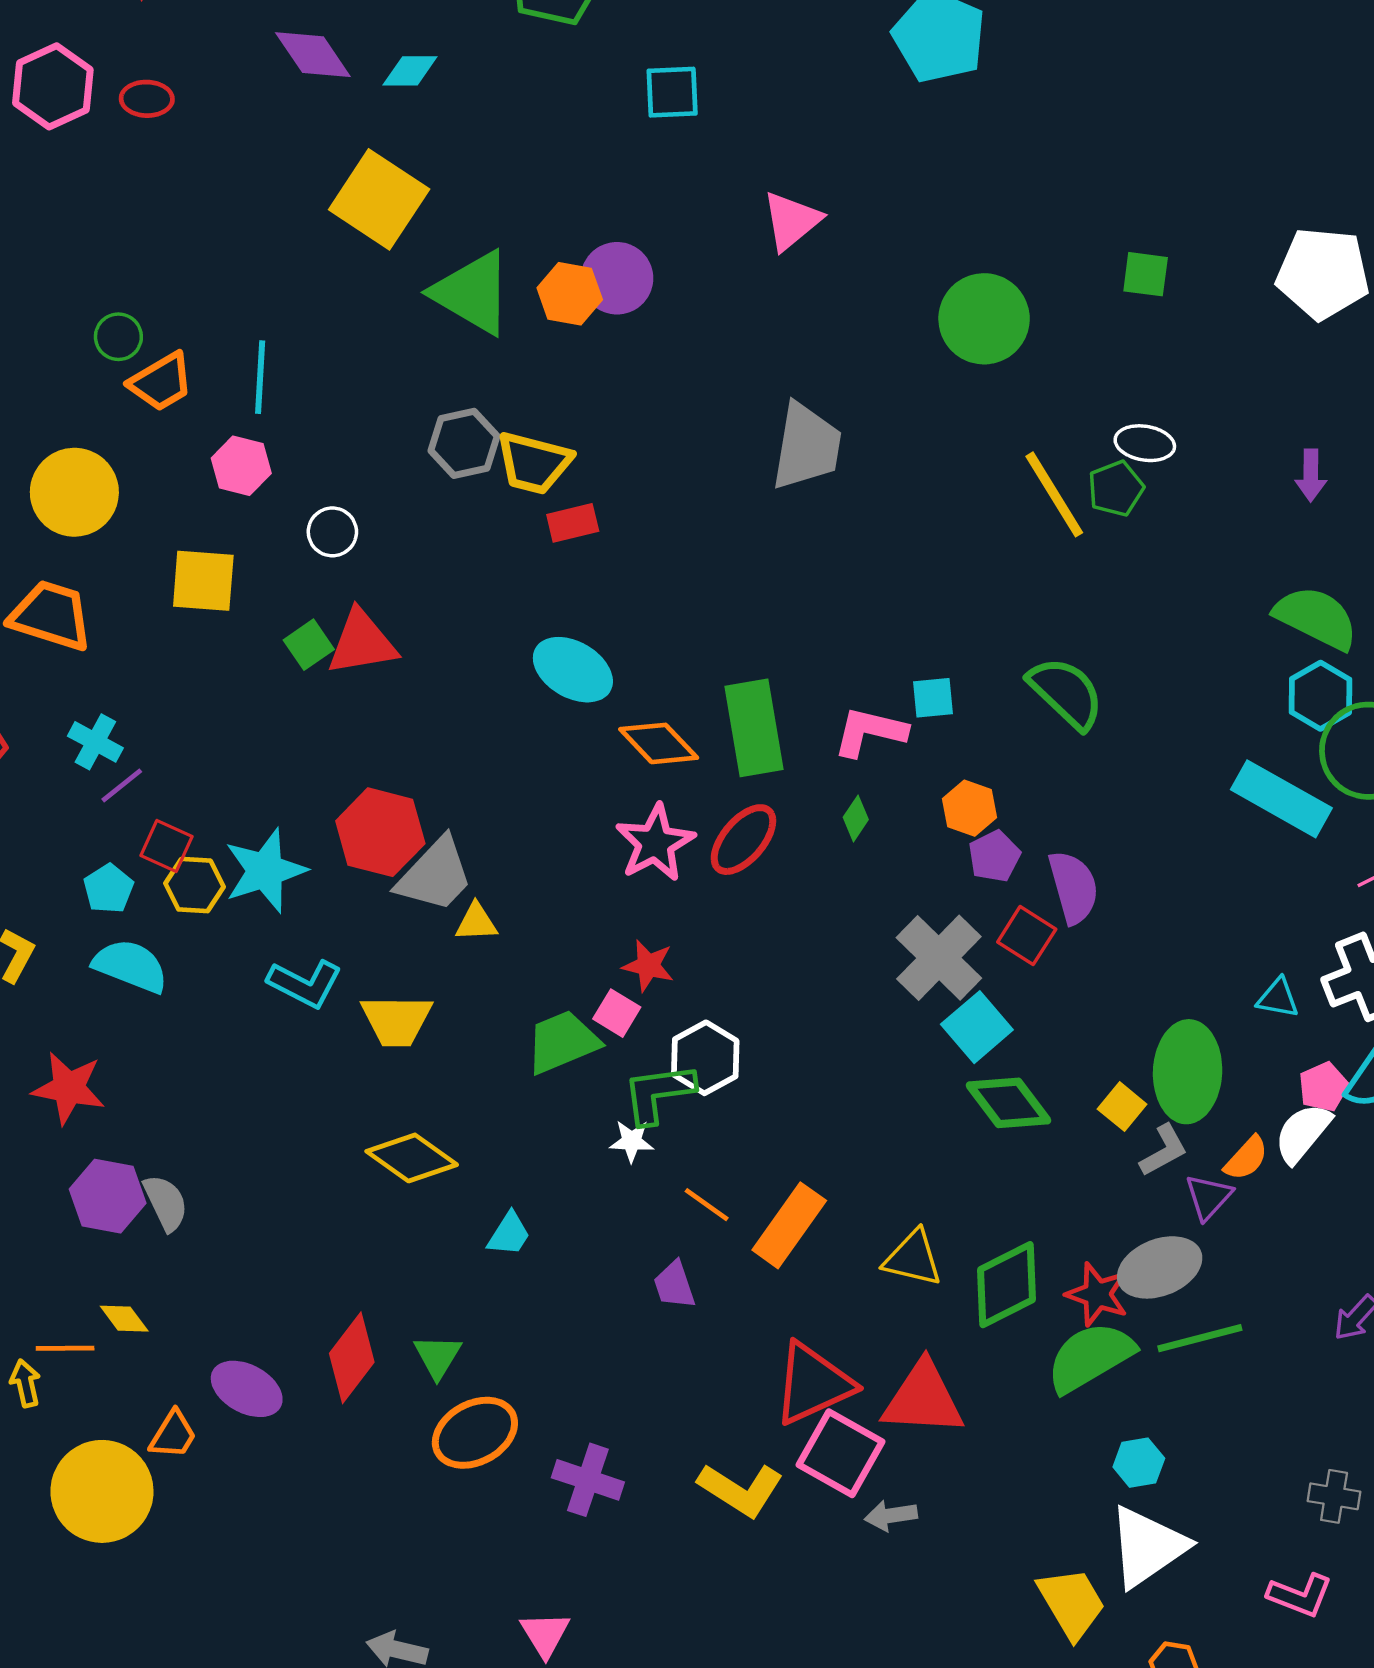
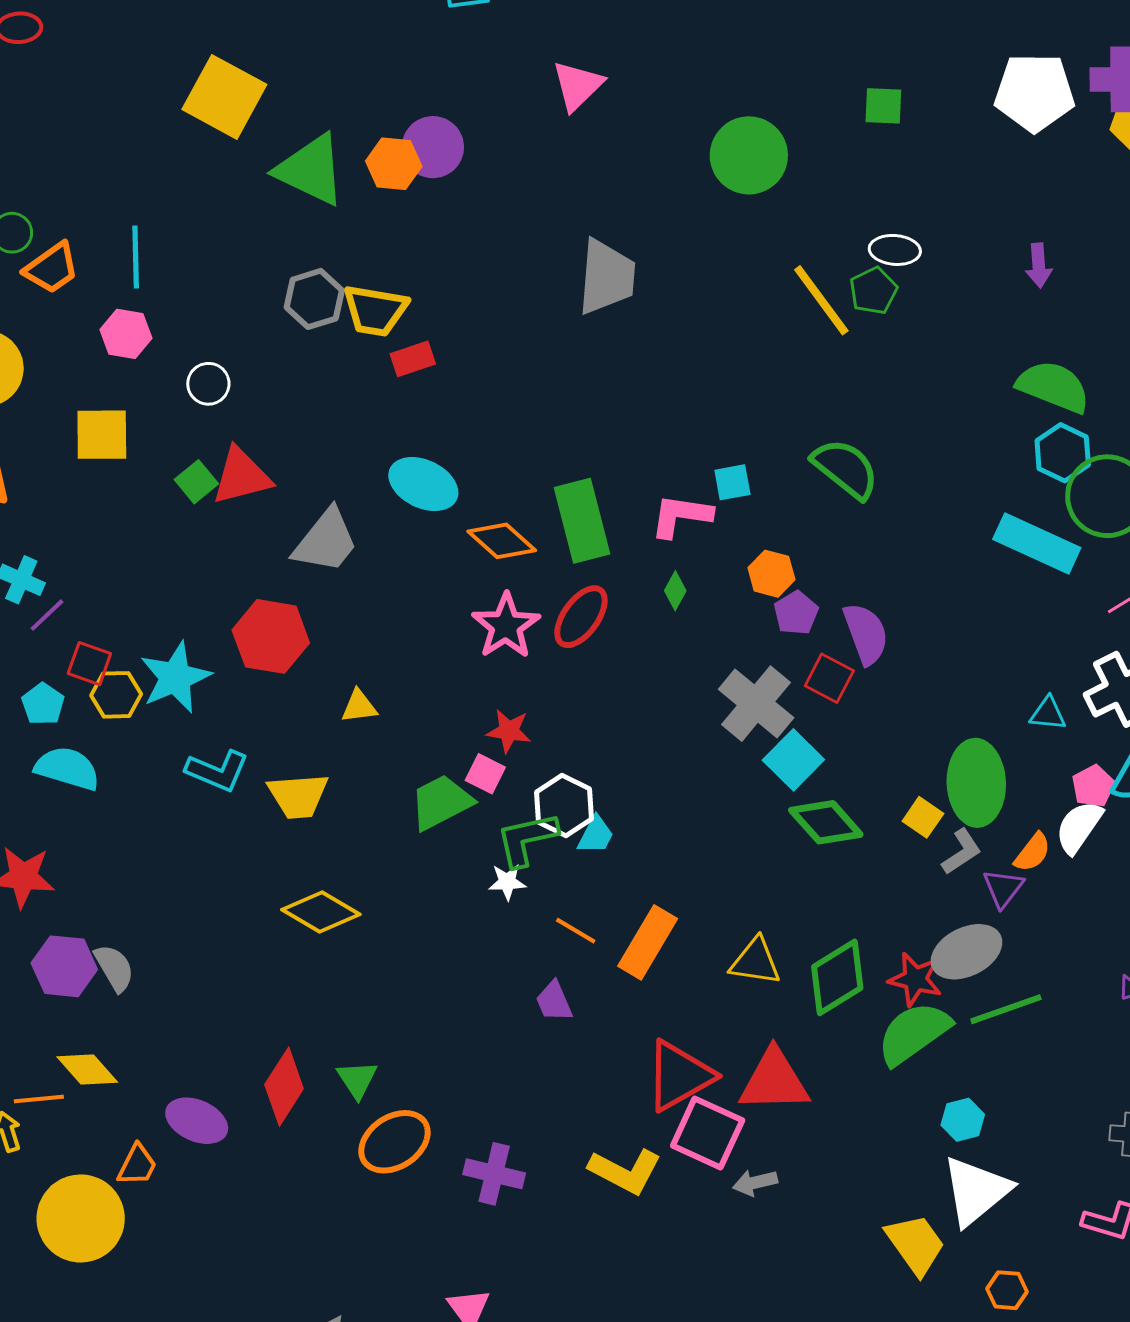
gray trapezoid: (435, 875) -> (326, 541), moved
cyan trapezoid: (509, 1234) -> (596, 835), moved
yellow diamond: (124, 1319) -> (87, 1070), size x1.4

